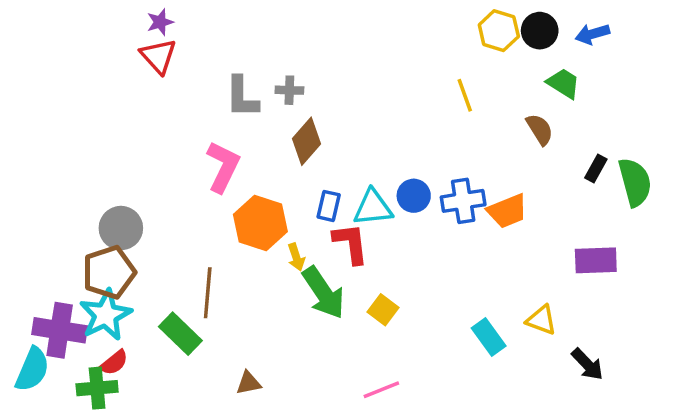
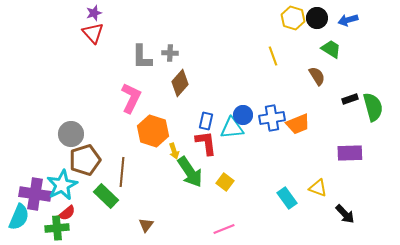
black rectangle: (596, 168) -> (350, 99), turned 42
blue rectangle: (329, 206) -> (206, 121), moved
cyan triangle: (373, 208) -> (232, 128), moved
brown pentagon: (109, 272) -> (85, 160), moved
brown triangle: (249, 383) -> (146, 225), turned -42

